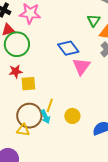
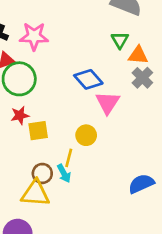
brown circle: (29, 116) -> (42, 173), size x0.6
yellow circle: (72, 116) -> (86, 135), moved
yellow triangle: (23, 130) -> (35, 193), size x1.6

